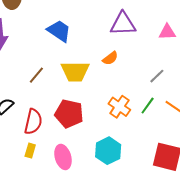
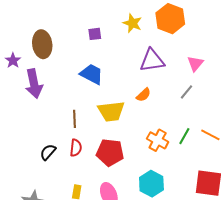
pink triangle: (167, 32) -> (195, 64), turned -42
brown line: (36, 75) -> (75, 119), turned -36
gray line: (157, 76) -> (186, 92), moved
red semicircle: (33, 122) -> (76, 148), moved, size x0.7

